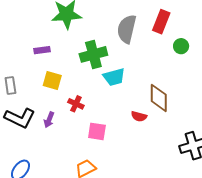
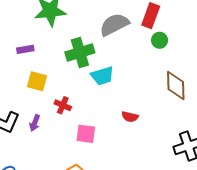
gray semicircle: (127, 29) -> (114, 25), turned 52
green circle: (181, 46) -> (160, 40), moved
brown diamond: (159, 98) -> (176, 85), moved

